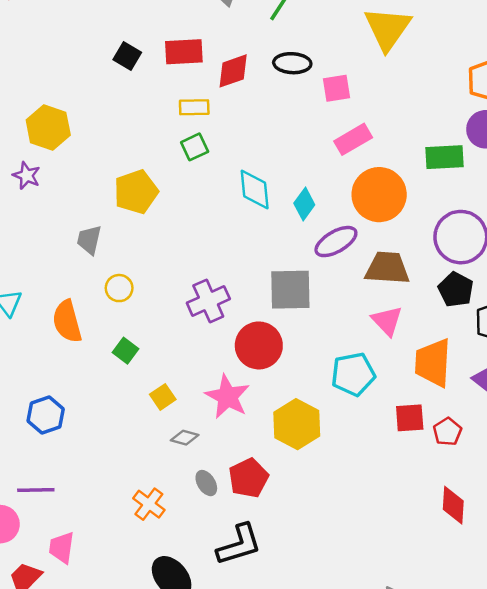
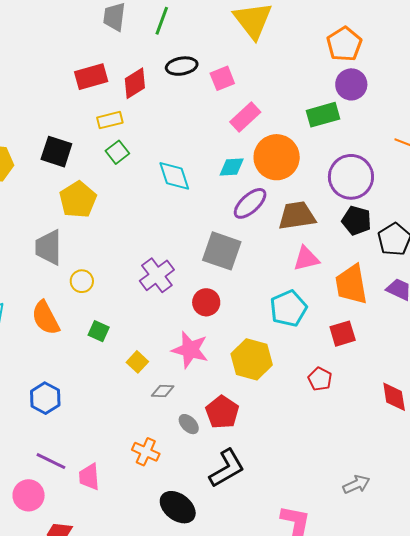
black square: (127, 56) -> (56, 152), moved, size x1.4
cyan diamond: (304, 204) -> (232, 167), moved, turned 64
gray trapezoid: (89, 240) -> (49, 247), size x1.4
gray square: (290, 290) -> (222, 251), turned 33
pink triangle: (387, 321) -> (306, 259), turned -48
red circle: (259, 345) -> (206, 302), size x0.7
red pentagon: (447, 432) -> (320, 379), moved
purple line: (36, 490) -> (51, 461), turned 40
pink trapezoid: (62, 548) -> (89, 477), moved

